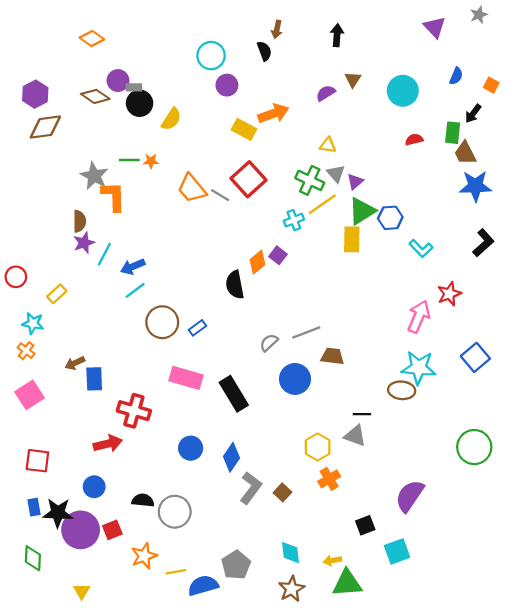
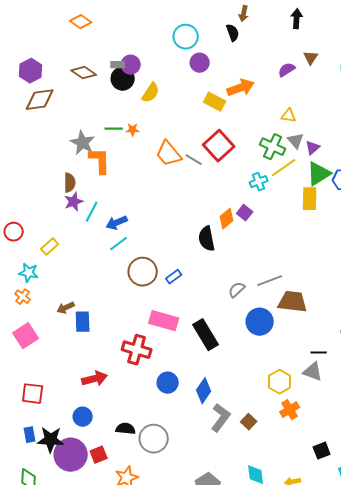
purple circle: (118, 81) -> (131, 65), moved
brown trapezoid: (332, 356) -> (293, 302), size x1.4
red cross: (134, 411) -> (137, 350), moved

